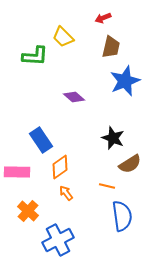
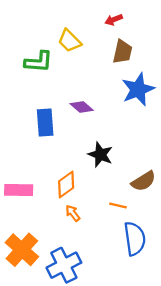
black star: (113, 138) -> (100, 155), moved
blue rectangle: (41, 140) -> (45, 123), moved, turned 30
orange cross: (28, 211) -> (22, 250), moved, size x1.4

